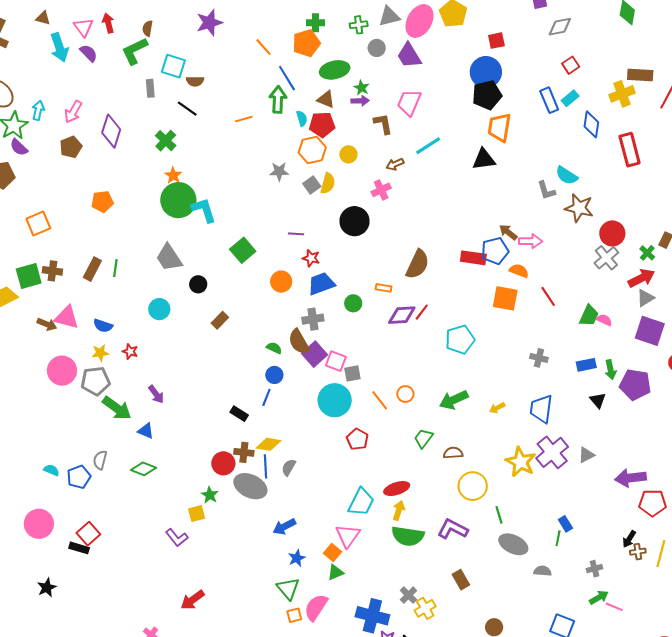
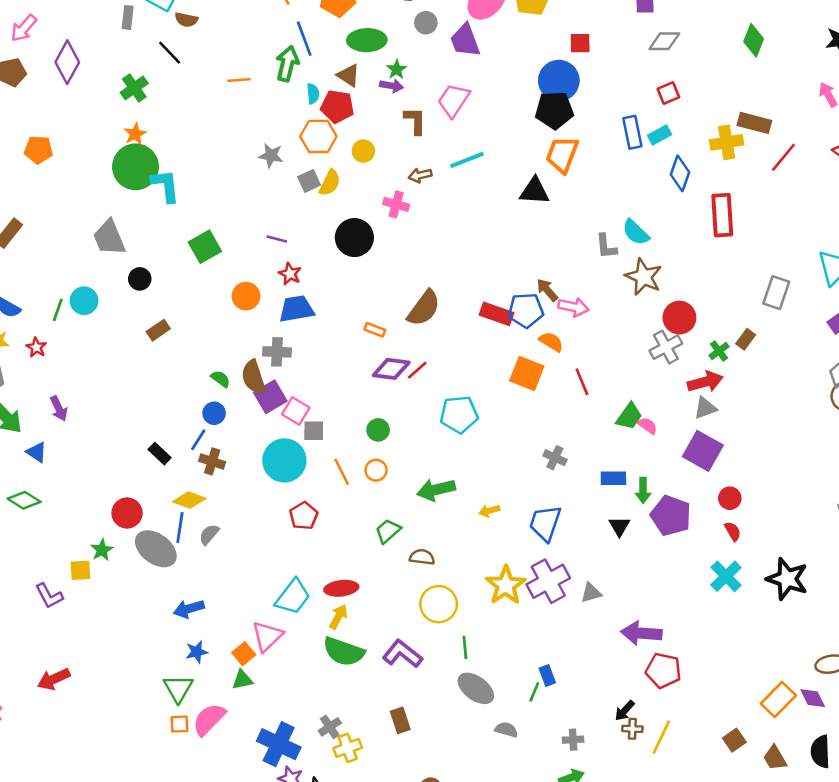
pink cross: (381, 190) -> (396, 204), turned 30
green line: (115, 268) -> (58, 310), moved
green circle: (353, 303) -> (378, 430), moved
brown cross: (244, 452) -> (212, 461), moved

